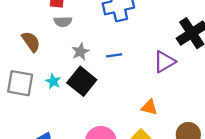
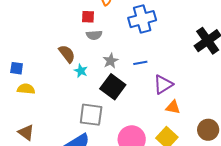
purple triangle: (164, 62) -> (163, 84), moved
cyan star: (53, 81) -> (81, 71), moved
gray square: (20, 83) -> (91, 115), moved

